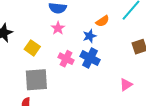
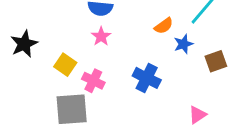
blue star: (90, 36) -> (183, 44), moved
pink cross: (66, 59) -> (93, 81), moved

